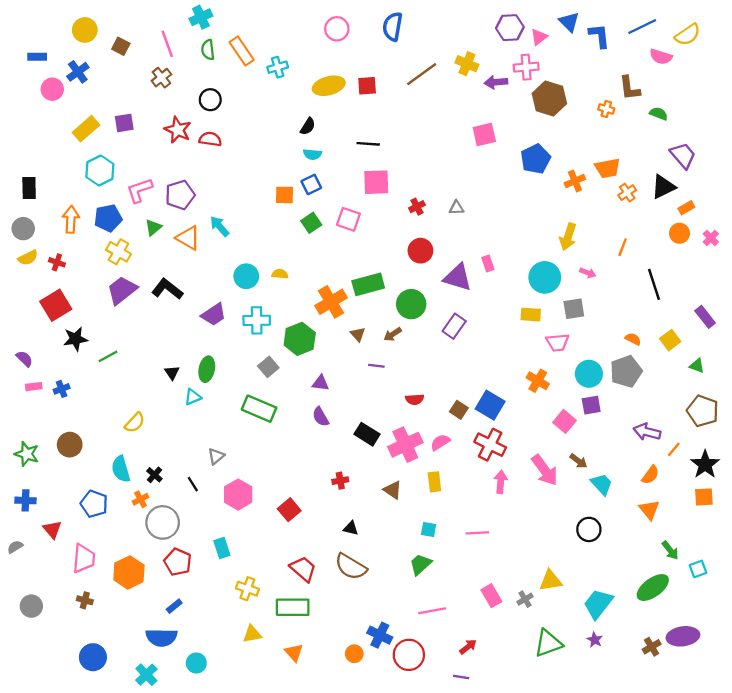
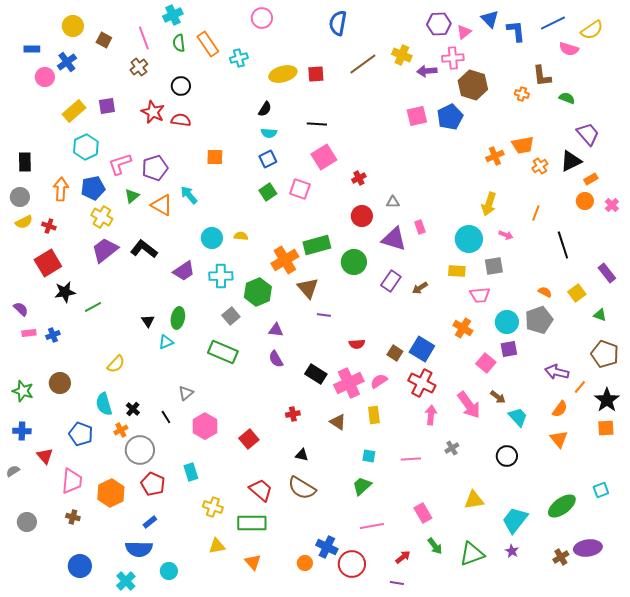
pink circle: (337, 29) -> (262, 18), moved
blue pentagon: (535, 159) -> (450, 117), moved
pink square: (376, 182) -> (324, 157), turned -30
orange square: (285, 195) -> (215, 157), moved
gray triangle: (456, 208) -> (393, 202), moved
brown triangle: (358, 334) -> (308, 288), size x1.6
brown arrow: (393, 334) -> (420, 288), moved
green arrow: (670, 550) -> (435, 546), moved
gray cross: (525, 599) -> (452, 448), moved

